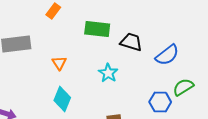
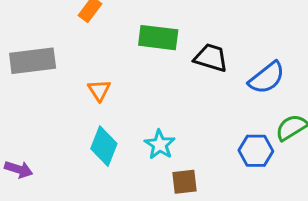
cyan star: (108, 73) -> (160, 145), moved

